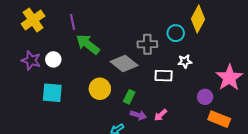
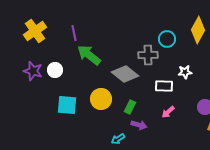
cyan circle: (176, 33) -> (167, 39), moved
cyan square: (52, 93) -> (67, 105), moved
pink arrow: (161, 115) -> (168, 112), moved

